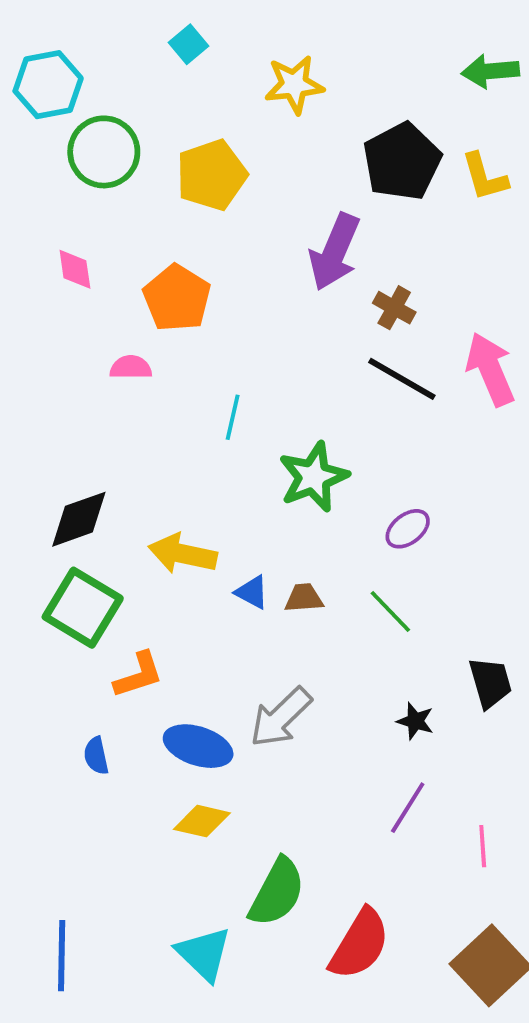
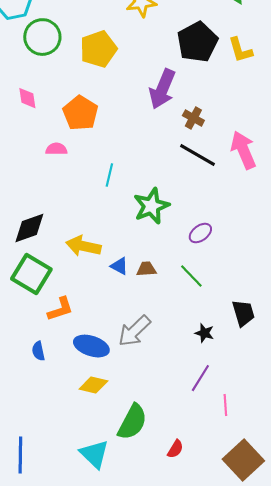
pink line: (483, 846) -> (225, 405), moved
red semicircle: (360, 944) -> (175, 449), size x0.5

